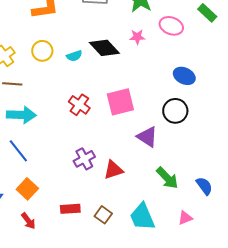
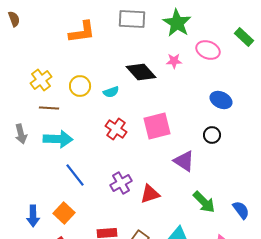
yellow circle: (42, 51) -> (80, 86), moved
cyan semicircle: (74, 56) -> (111, 92), moved
black circle: (175, 111) -> (212, 135), size x0.7
blue line: (18, 151) -> (75, 175), moved

